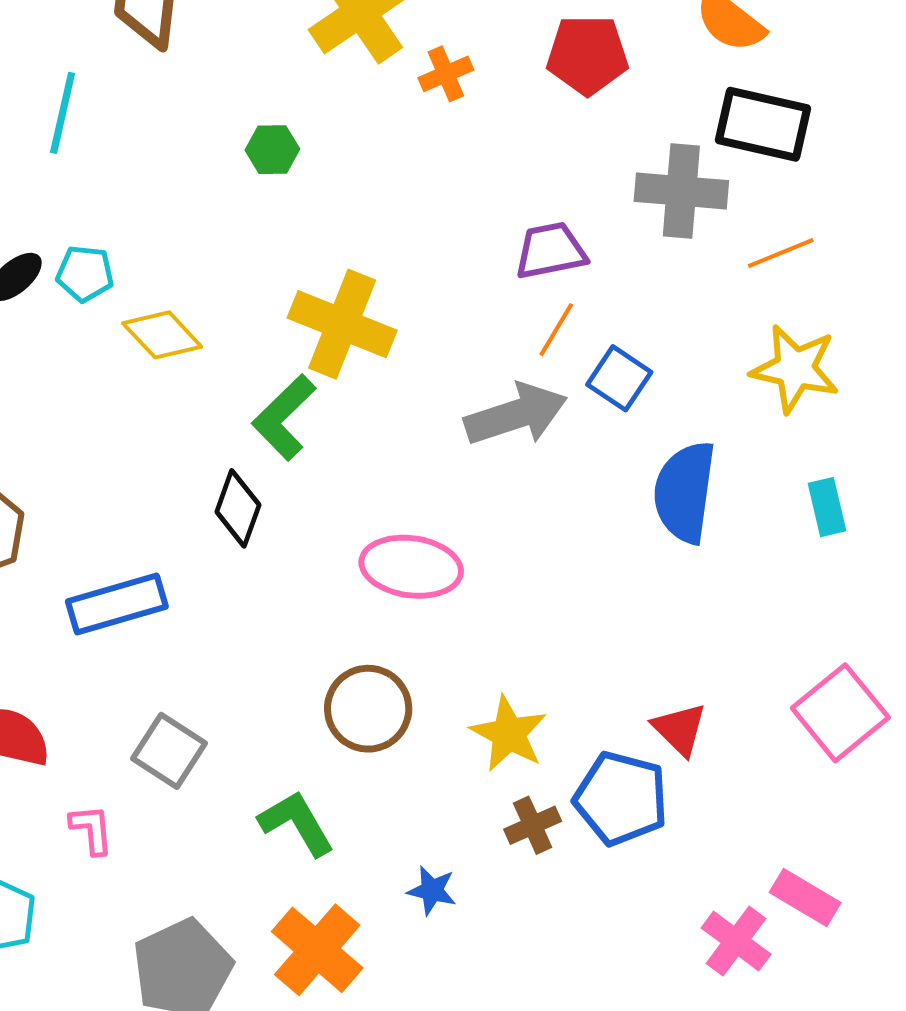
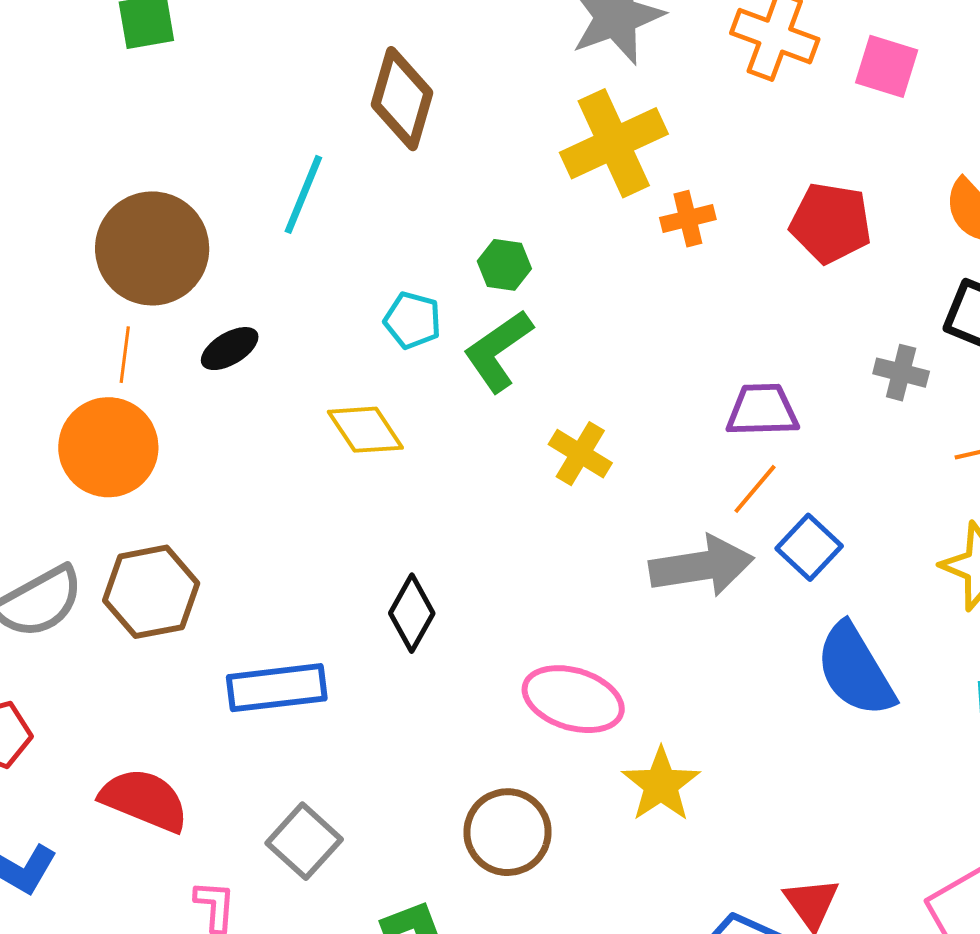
gray cross: (681, 191) -> (901, 373), size x0.6
cyan pentagon: (85, 274) -> (413, 320), moved
yellow cross: (342, 324) -> (580, 454), moved, size x0.6
green L-shape: (284, 417) -> (498, 351), moved
blue semicircle: (685, 492) -> (855, 670), turned -48
yellow star: (509, 734) -> (661, 785), moved

